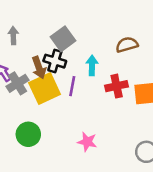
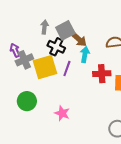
gray arrow: (13, 36) -> (44, 27), moved
brown arrow: (39, 68) -> (79, 39), moved, turned -36
pink star: (87, 142) -> (62, 113), moved

